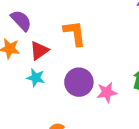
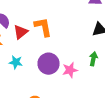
red triangle: (39, 51) -> (21, 32), moved

